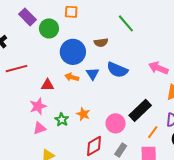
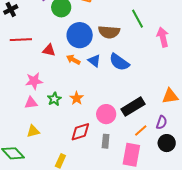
brown semicircle: (101, 43) -> (109, 32), size x1.5
pink arrow: (158, 68) -> (163, 37), moved, turned 42
blue triangle: (93, 74) -> (94, 61), turned -32
red triangle: (48, 85) -> (49, 50), moved
gray rectangle: (121, 150) -> (106, 141), turned -40

